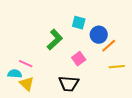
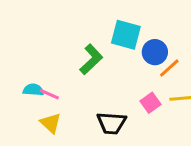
cyan square: (79, 23) -> (126, 35), size x1.5
pink square: (79, 59) -> (151, 103), moved
cyan semicircle: (15, 74) -> (33, 90), moved

